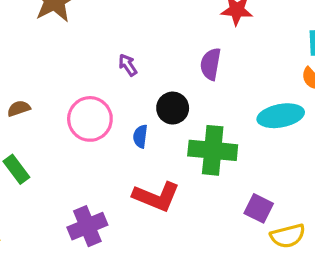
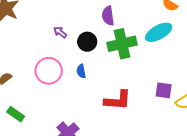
black circle: (173, 108) -> (87, 42), moved
green cross: (213, 150) -> (122, 44), moved
red L-shape: (156, 197) -> (118, 100), moved

